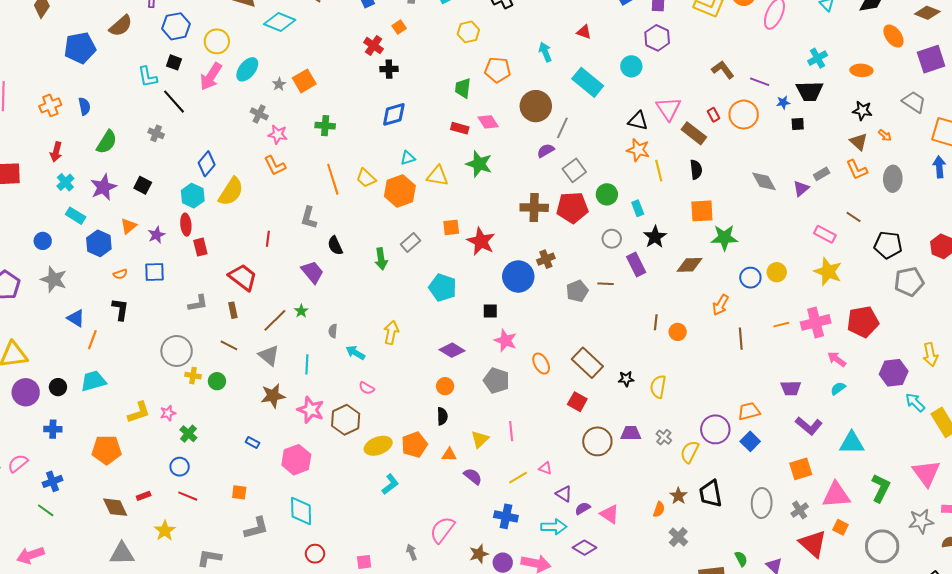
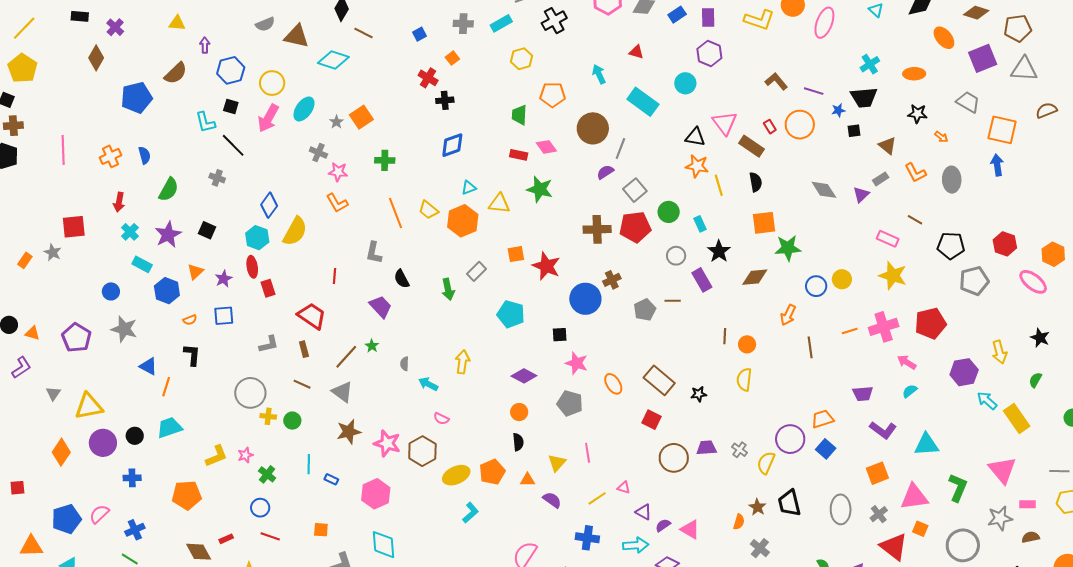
brown triangle: (859, 142) -> (888, 146), moved
cyan line: (307, 364) -> (309, 464), moved
yellow semicircle: (658, 387) -> (744, 380), moved

